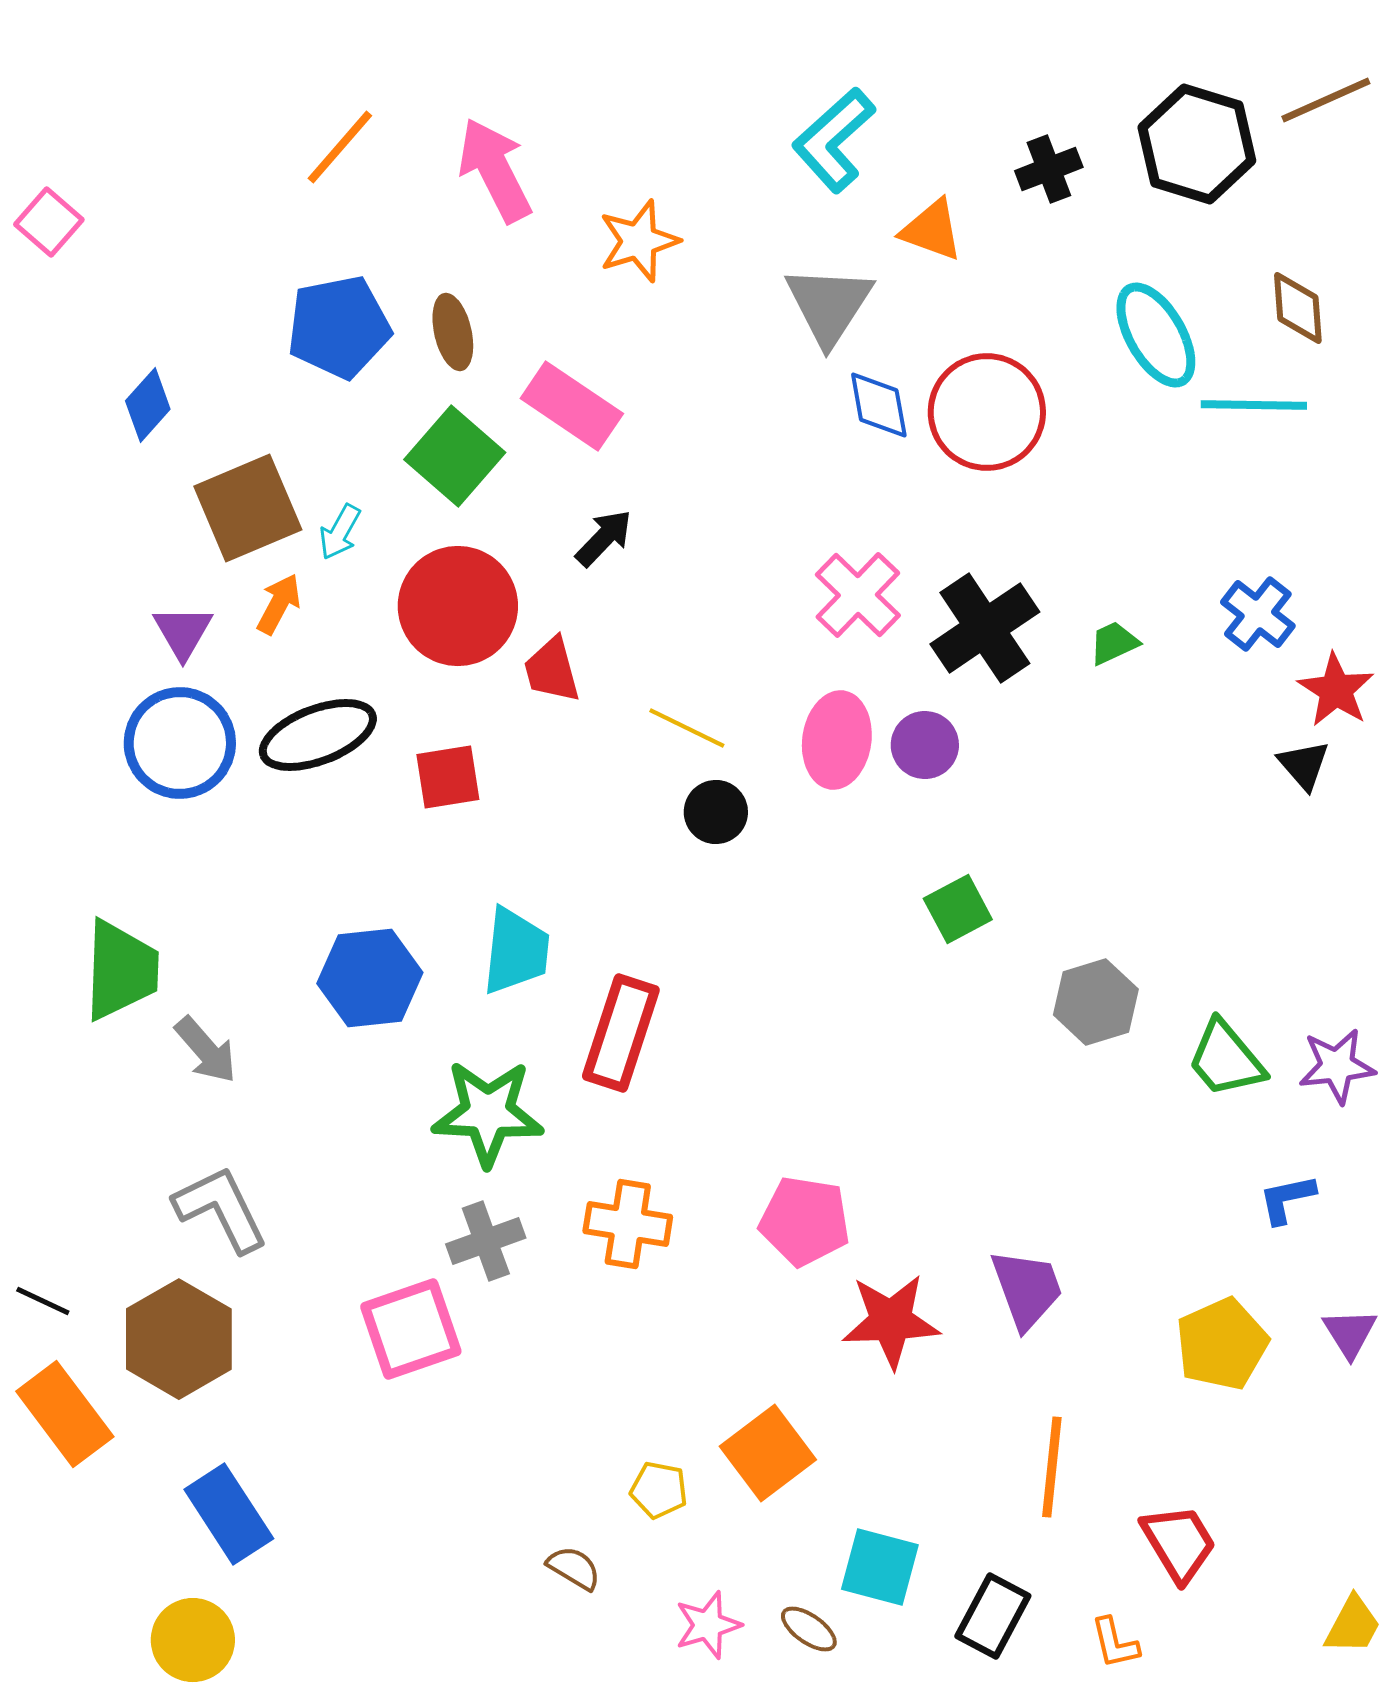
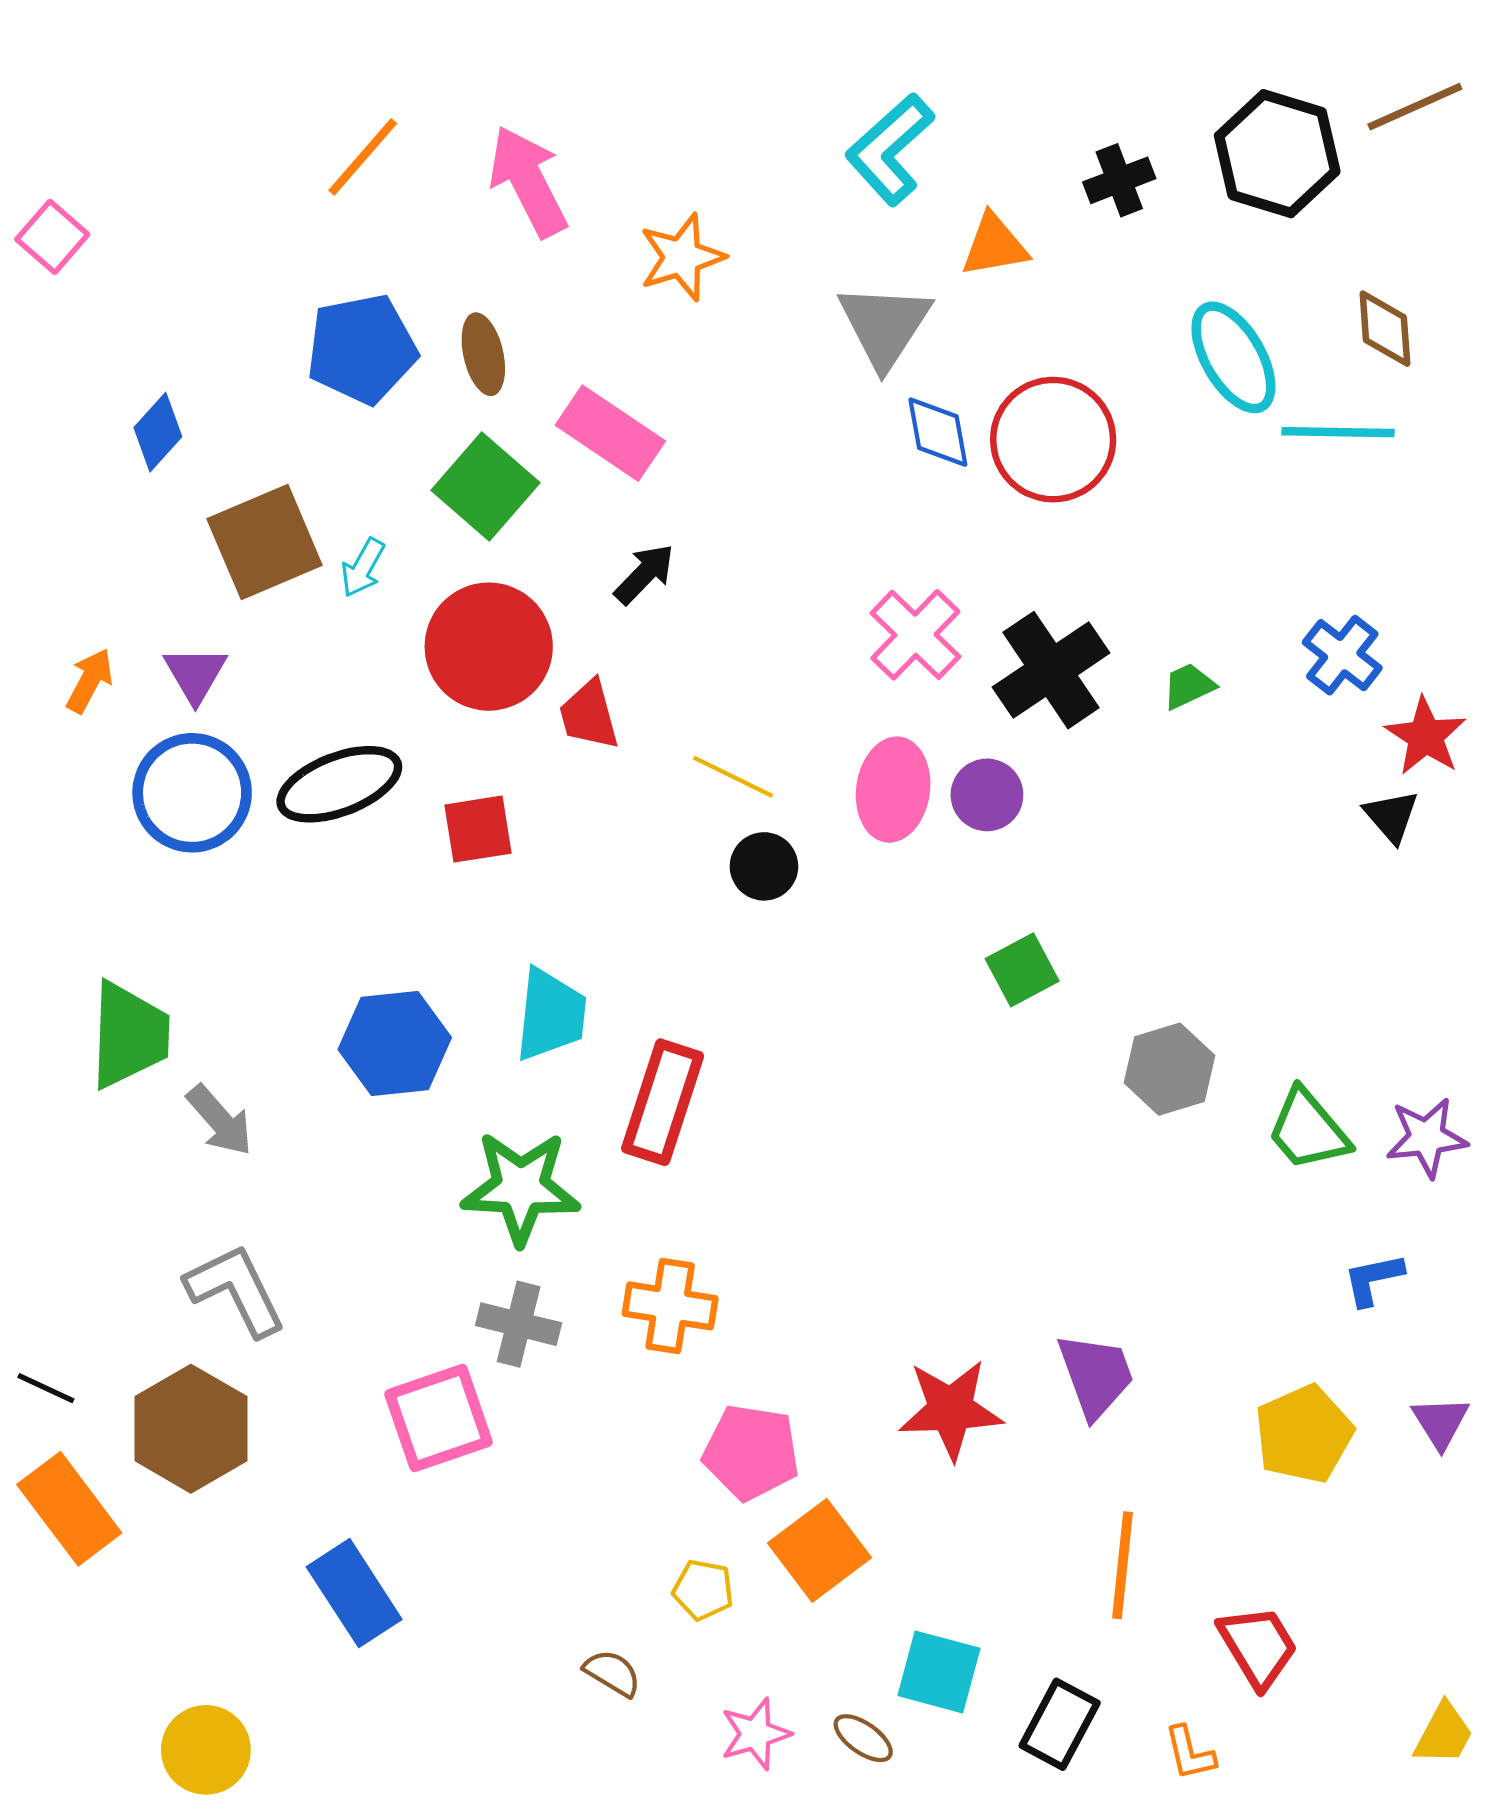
orange triangle: (932, 230) -> (994, 245), turned -30
orange arrow: (279, 604) -> (90, 681), moved
pink pentagon: (805, 1221) -> (751, 1452), moved
gray cross: (486, 1241) -> (519, 1324), turned 34
blue rectangle: (229, 1514) -> (354, 1593), moved

